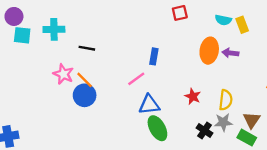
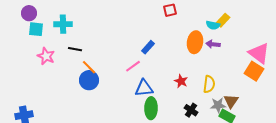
cyan semicircle: (223, 20) -> (213, 25), moved
yellow rectangle: (242, 25) -> (223, 20), turned 64
black line: (87, 48) -> (75, 49), moved
blue rectangle: (154, 56) -> (148, 47), turned 32
pink star: (63, 74) -> (46, 56), moved
gray star: (223, 122) -> (218, 105), moved
green ellipse: (157, 128) -> (151, 108), turned 30

